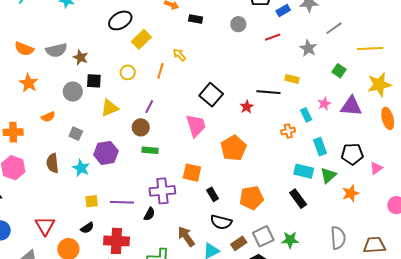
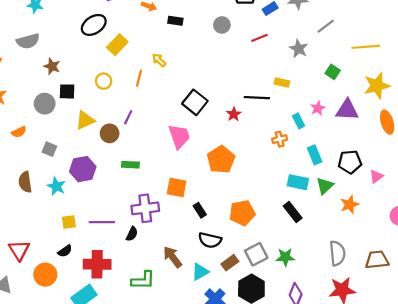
gray semicircle: (56, 50) -> (28, 41), moved
brown circle: (141, 127) -> (110, 133), moved

